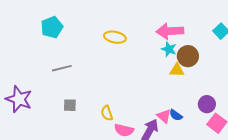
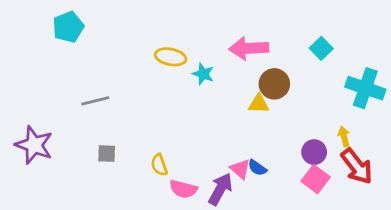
cyan pentagon: (52, 27) -> (68, 27), moved
cyan star: (169, 49) -> (203, 74), moved
purple circle: (207, 104) -> (314, 152), moved

